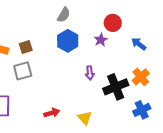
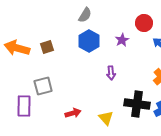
red circle: (113, 23) -> (144, 23), moved
gray square: (23, 71) -> (43, 86), moved
black cross: (116, 87) -> (137, 104), moved, turned 30

